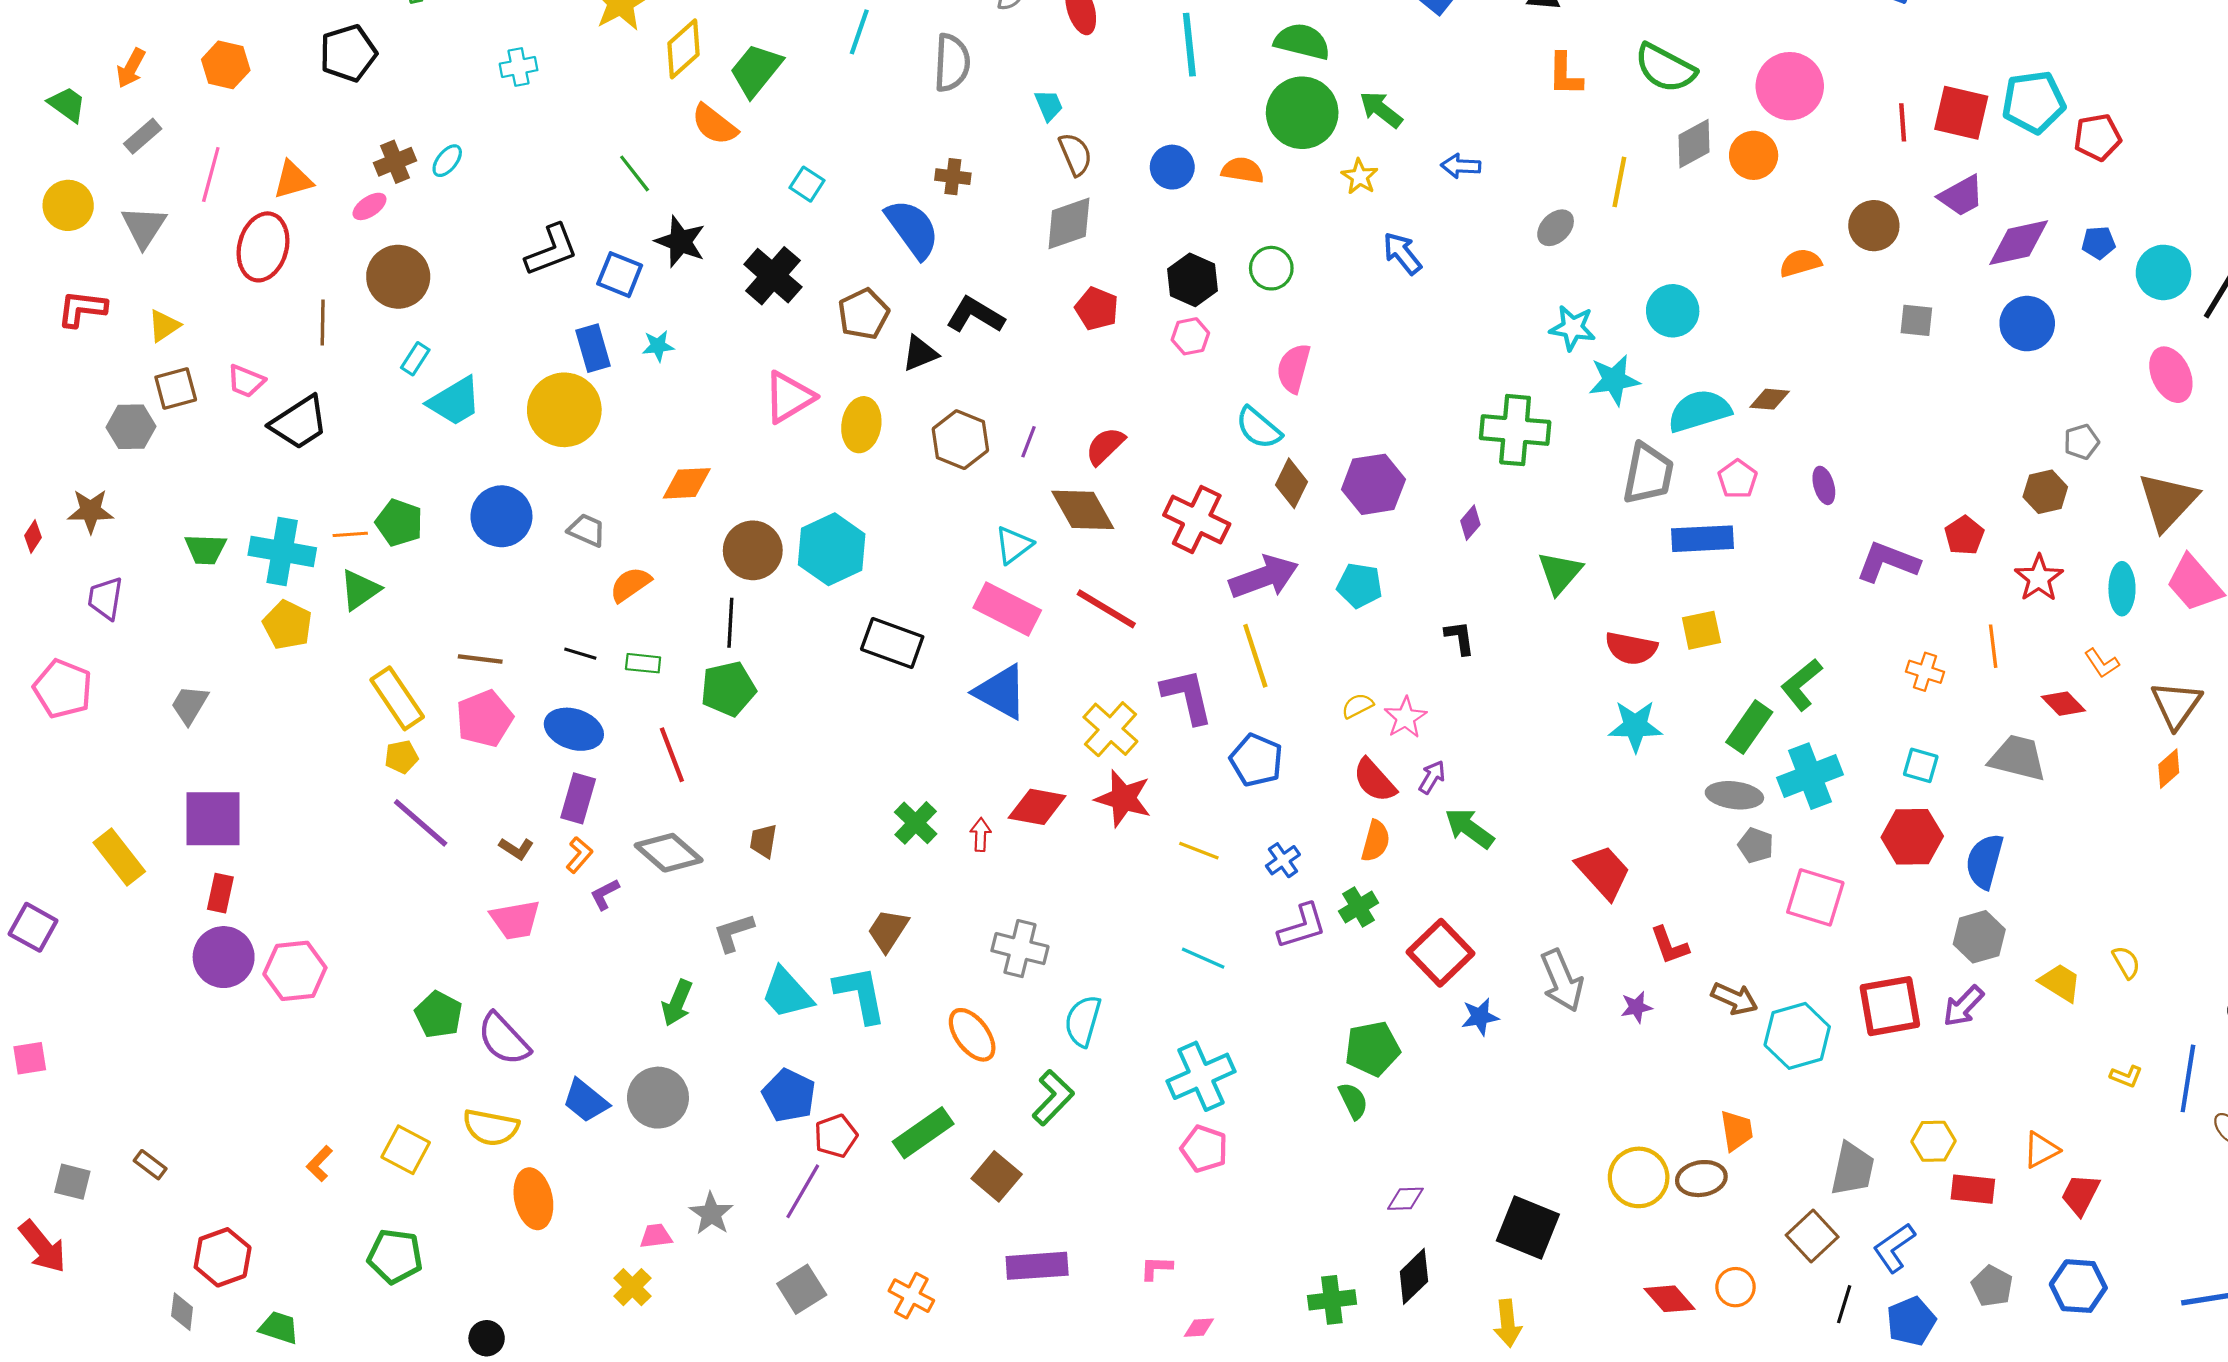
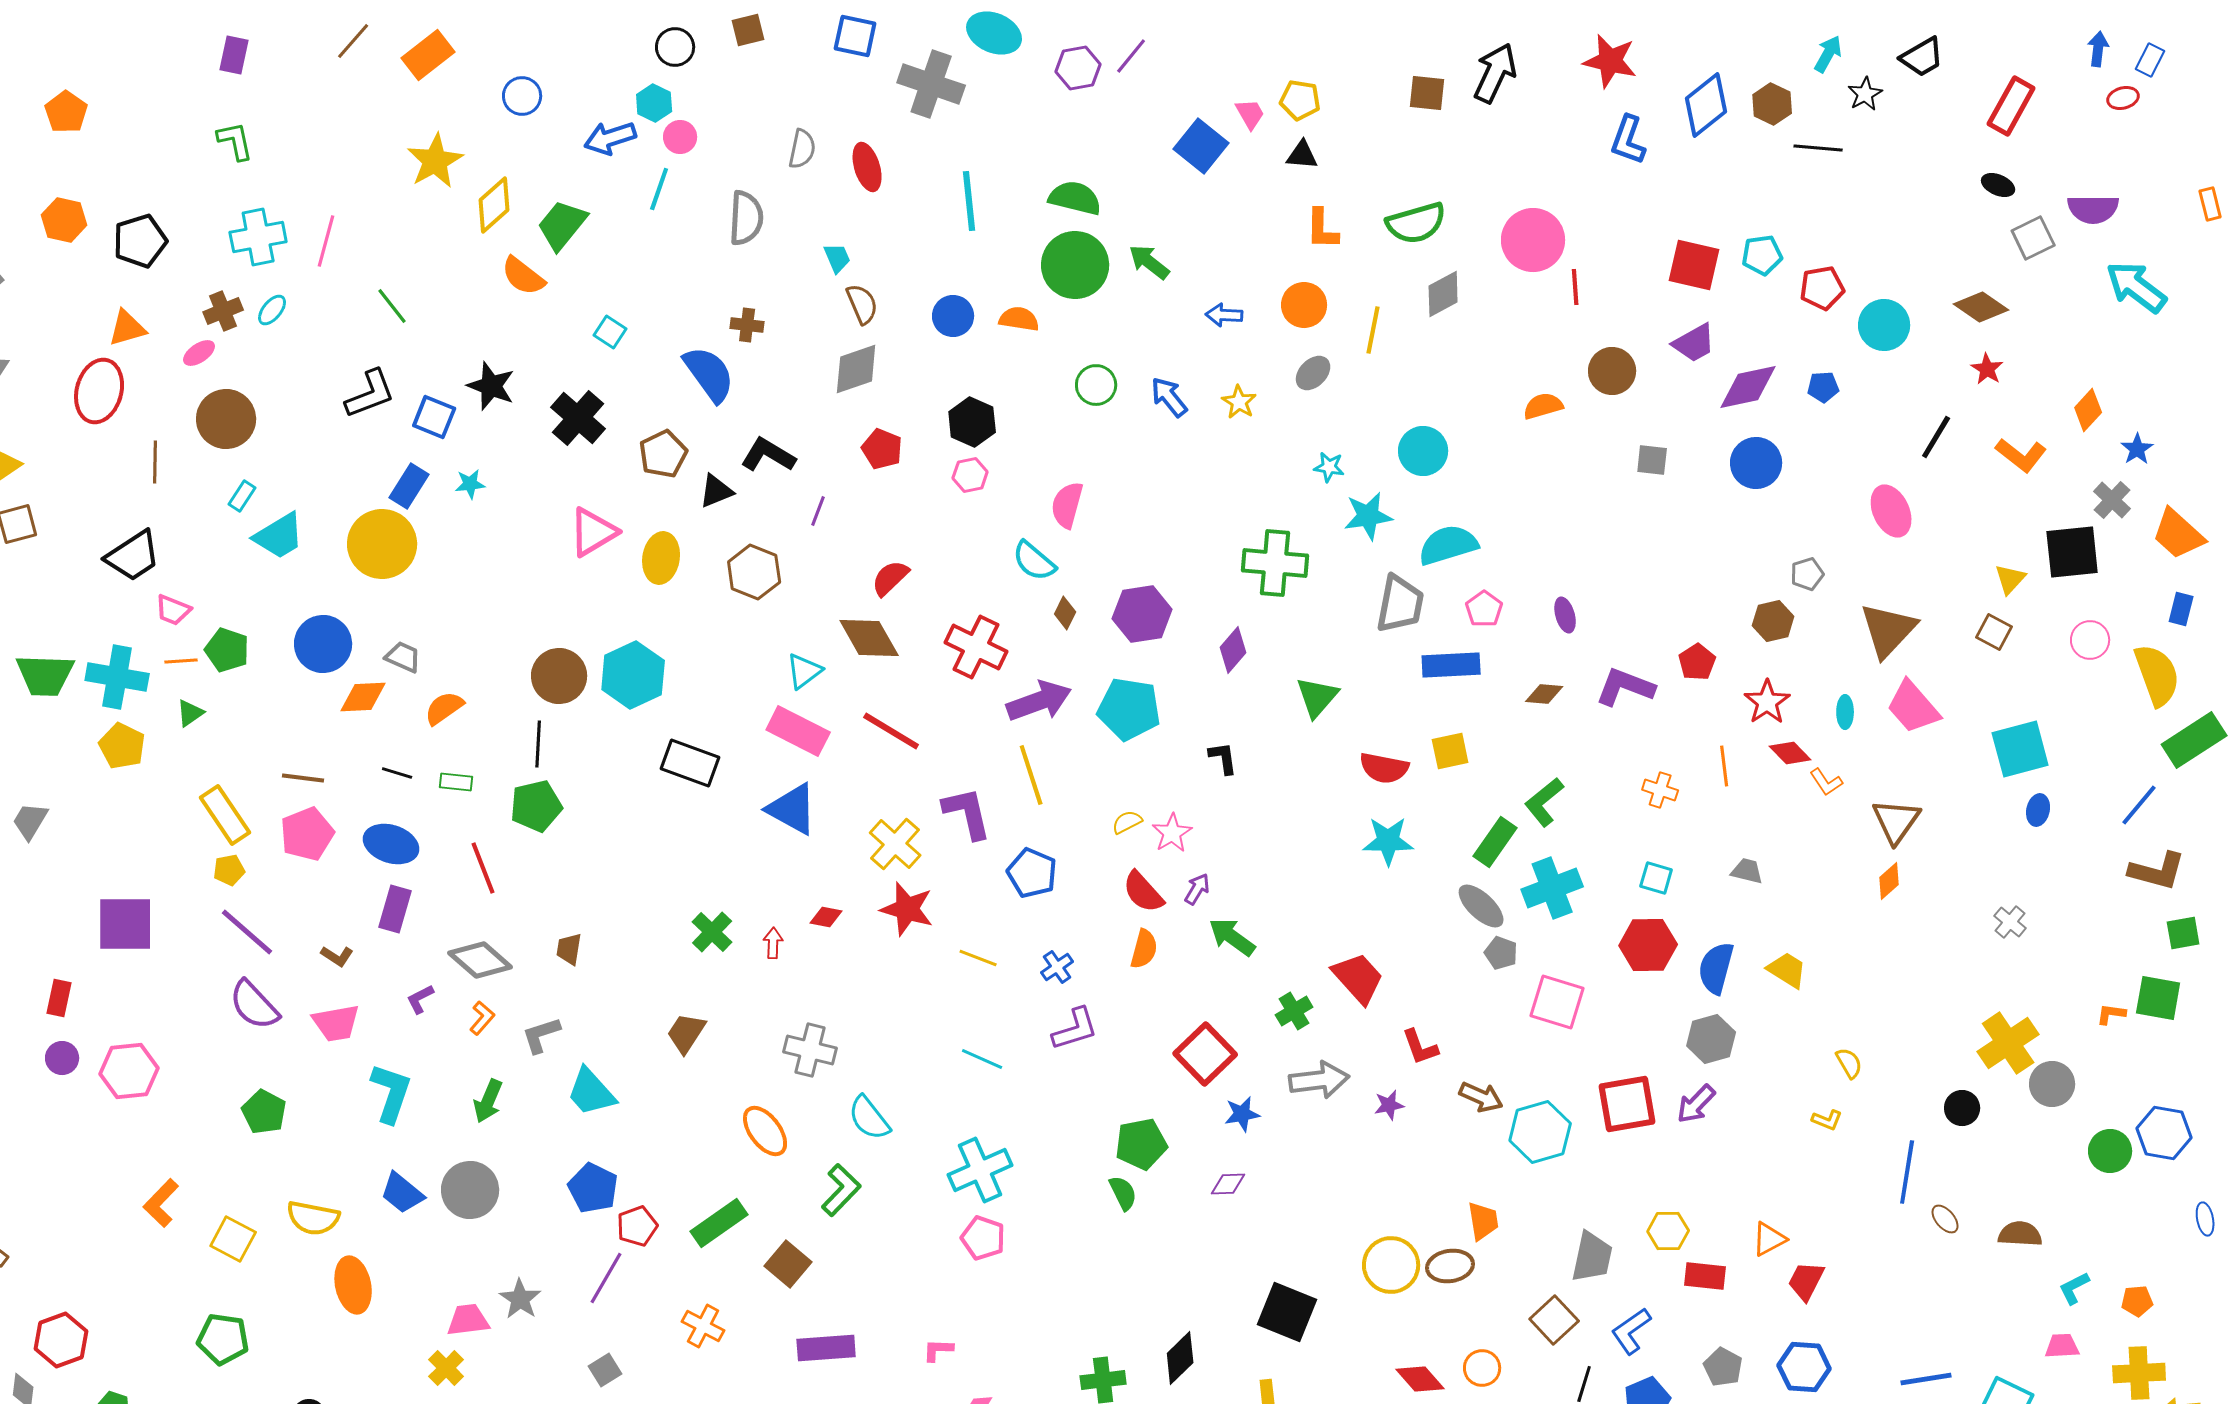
black pentagon: (348, 53) -> (140, 241), moved
cyan cross: (519, 67) -> (258, 237), moved, size x1.6
green semicircle: (1665, 68) -> (1416, 223), turned -44
cyan pentagon: (2034, 102) -> (1762, 255), size x0.7
red line: (1903, 122) -> (1575, 287), moved
orange circle: (1754, 155) -> (1304, 305), moved
green line: (635, 173) -> (392, 306), moved
pink line: (211, 175) -> (326, 241), moved
yellow star: (1360, 177) -> (1239, 402), moved
green circle: (1271, 268) -> (1096, 385), moved
cyan circle: (2163, 272) -> (1884, 325), moved
cyan star: (1573, 328) -> (1329, 467), size x0.7
blue rectangle: (593, 348) -> (409, 486), turned 48
pink trapezoid: (246, 381) -> (173, 610), moved
brown diamond: (1770, 399) -> (1544, 694), moved
purple line: (1029, 442) -> (818, 511), moved
orange diamond: (687, 483) -> (363, 697), moved
brown diamond: (1291, 483) -> (1065, 613), size x0.7
purple diamond: (1470, 523) -> (1233, 650), size x1.4
green trapezoid: (205, 549) -> (45, 675), size x1.5
cyan pentagon: (1360, 585) -> (1129, 709), size x1.5
cyan ellipse: (2122, 589) -> (1845, 712), size x0.7
green triangle: (360, 590) -> (190, 713), size x0.7
red diamond: (2063, 704) -> (1790, 753), moved
gray trapezoid: (2018, 758) -> (1747, 871), size x0.6
gray ellipse: (1734, 795) -> (1481, 906), turned 36
red diamond: (1037, 807) -> (826, 917), size x0.6
purple square: (213, 819) -> (125, 924), moved
orange L-shape: (579, 855) -> (482, 1018), moved
green cross: (1359, 907) -> (1294, 1011), moved
purple circle: (224, 957) -> (62, 1058), size x0.6
gray arrow: (1562, 980) -> (1319, 1080), turned -74
yellow trapezoid: (2060, 983) -> (1787, 970), moved
cyan L-shape: (860, 994) -> (391, 1093), moved, turned 30
cyan semicircle: (1083, 1021) -> (869, 1118), turned -54
purple semicircle: (504, 1039) -> (254, 1005), moved
yellow L-shape: (2126, 1076) -> (1827, 1120), moved
orange L-shape: (319, 1164) -> (161, 1203), moved, size x1.4
purple diamond: (1405, 1199) -> (1228, 1184), moved
pink trapezoid: (656, 1236) -> (468, 1320), size x1.4
gray square: (802, 1289) -> (605, 1370), size x0.7
orange cross: (911, 1296) -> (703, 1326), moved

